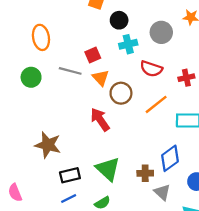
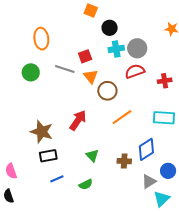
gray circle: (161, 32) -> (137, 48), moved
red semicircle: (151, 69) -> (135, 71), turned 138
orange line: (156, 104) -> (122, 117), moved
red arrow: (100, 120) -> (78, 120), moved, turned 65
green triangle: (108, 169) -> (92, 156), size x0.6
black rectangle: (70, 175) -> (48, 156), moved
gray triangle: (162, 192) -> (149, 181), moved, turned 42

